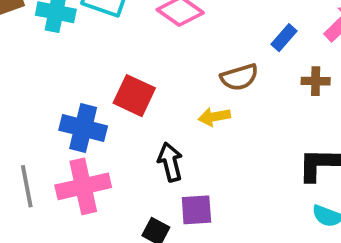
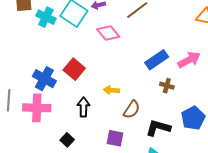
blue rectangle: (284, 38) -> (157, 60), size x1.6
brown semicircle: (239, 77) -> (132, 110), moved, turned -54
purple square: (196, 210) -> (115, 138), moved

